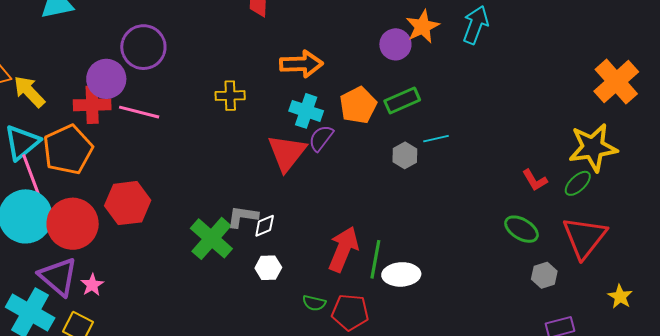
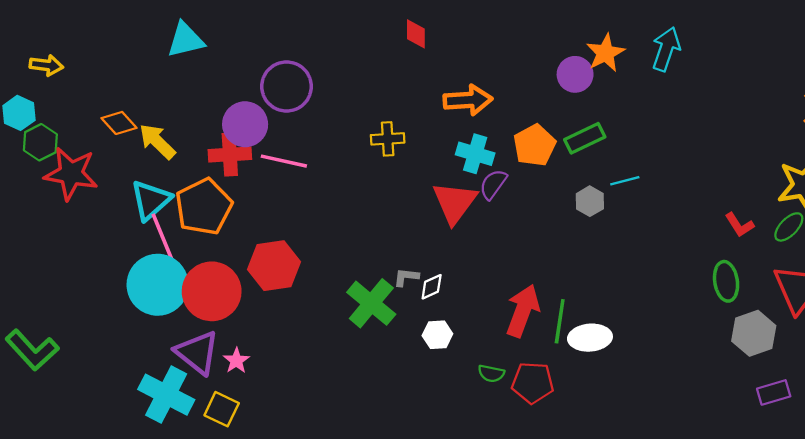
gray L-shape: (243, 217) -> (406, 277), size x0.7
green ellipse: (522, 229) -> (726, 281), turned 52
gray hexagon: (544, 275) -> (754, 333), size x1.5

